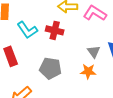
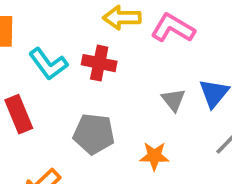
orange star: (88, 71) -> (154, 156), moved

